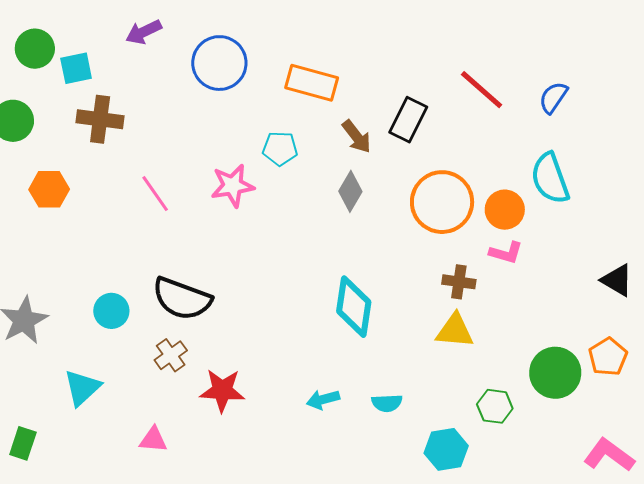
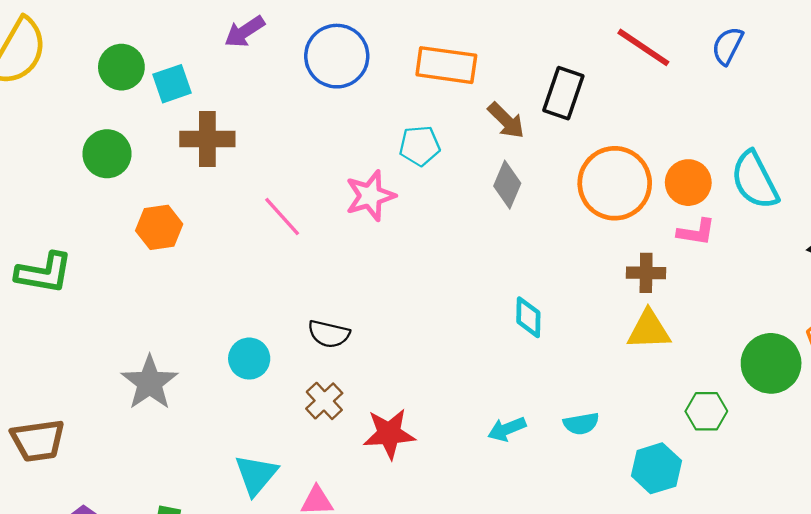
cyan semicircle: (550, 178) -> (755, 180), moved
black semicircle: (182, 299) -> (329, 334), size x0.6
cyan diamond: (354, 307) -> (528, 317), size x0.6
cyan triangle: (82, 388) -> (256, 475), moved

